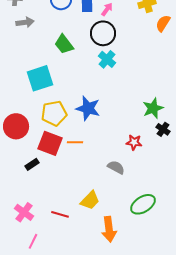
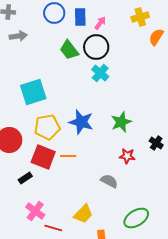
green trapezoid: (64, 44) -> (69, 50), moved
green star: (153, 108) -> (121, 122), moved
pink cross: (24, 212) -> (35, 211), moved

